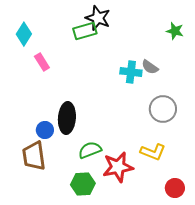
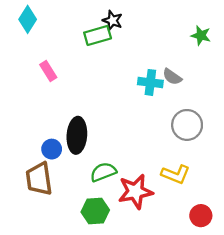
black star: (98, 18) -> (112, 21), size x0.7
cyan diamond: (24, 34) -> (28, 19), moved

